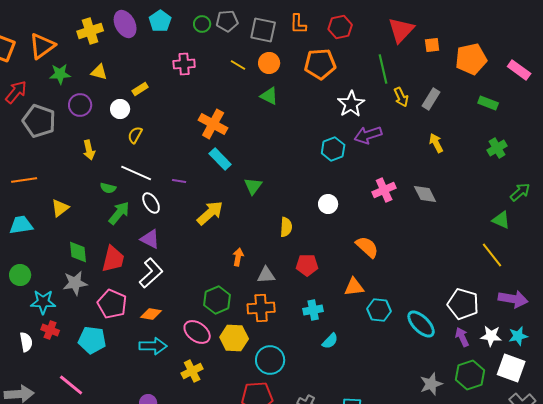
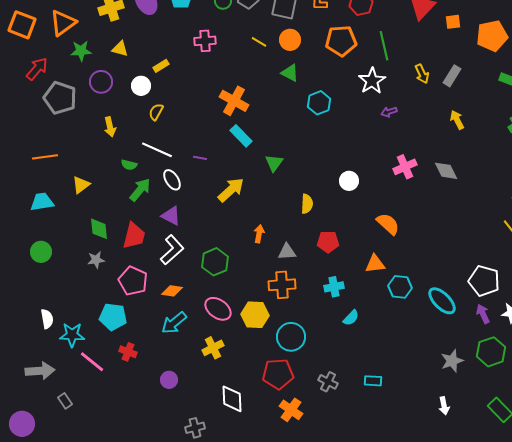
green line: (383, 69) -> (384, 46), moved
purple arrow: (368, 135) -> (389, 112), size x0.6
cyan hexagon: (333, 149) -> (319, 103), moved
gray star: (75, 283) -> (96, 260), size x0.7
green hexagon: (217, 300) -> (215, 262), moved
cyan star: (43, 302) -> (72, 335), moved
red cross: (50, 330) -> (128, 352), moved
cyan arrow: (153, 346) -> (174, 323), turned 140

